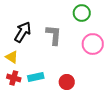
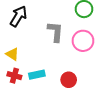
black arrow: (23, 32) -> (18, 16), moved
pink circle: (93, 44) -> (83, 41), moved

